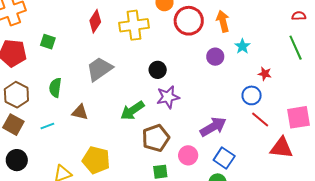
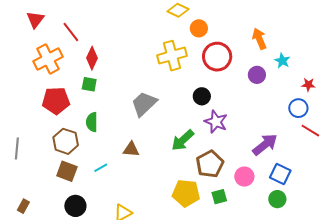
red diamond: (95, 21) -> (92, 58), moved
red circle: (189, 21) -> (217, 57), moved
green semicircle: (55, 88) -> (92, 122), moved
purple star: (168, 97) -> (216, 122), turned -30
yellow pentagon: (96, 160) -> (186, 193), moved

